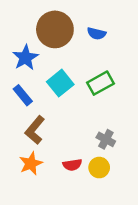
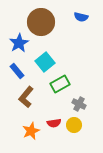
blue semicircle: (96, 33) -> (81, 17), moved
green rectangle: (101, 83) -> (60, 84), moved
orange star: (31, 163) -> (31, 131), moved

